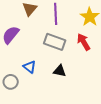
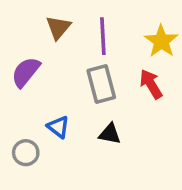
gray rectangle: (55, 42) -> (101, 84), turned 55

